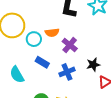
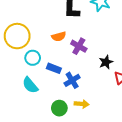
cyan circle: (34, 39) -> (33, 58), moved
blue cross: (67, 72) -> (72, 80), moved

